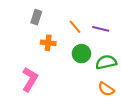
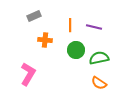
gray rectangle: (36, 17) -> (34, 16), turned 48
orange line: (75, 27) -> (70, 25), turned 40

